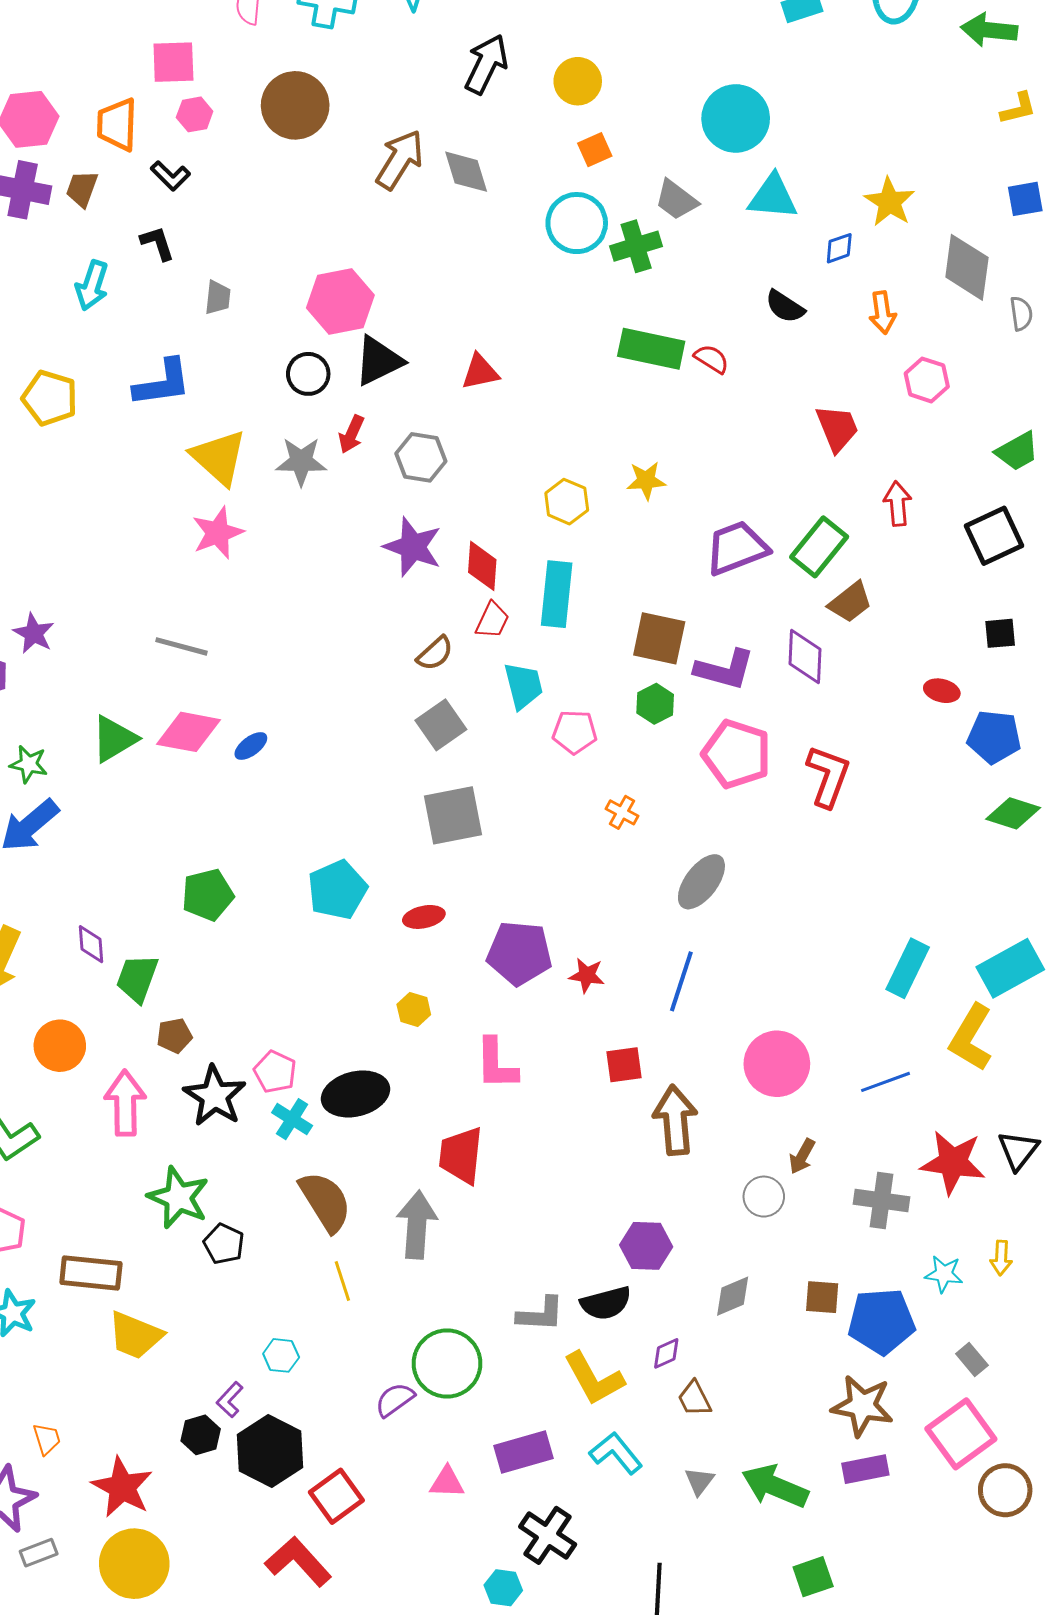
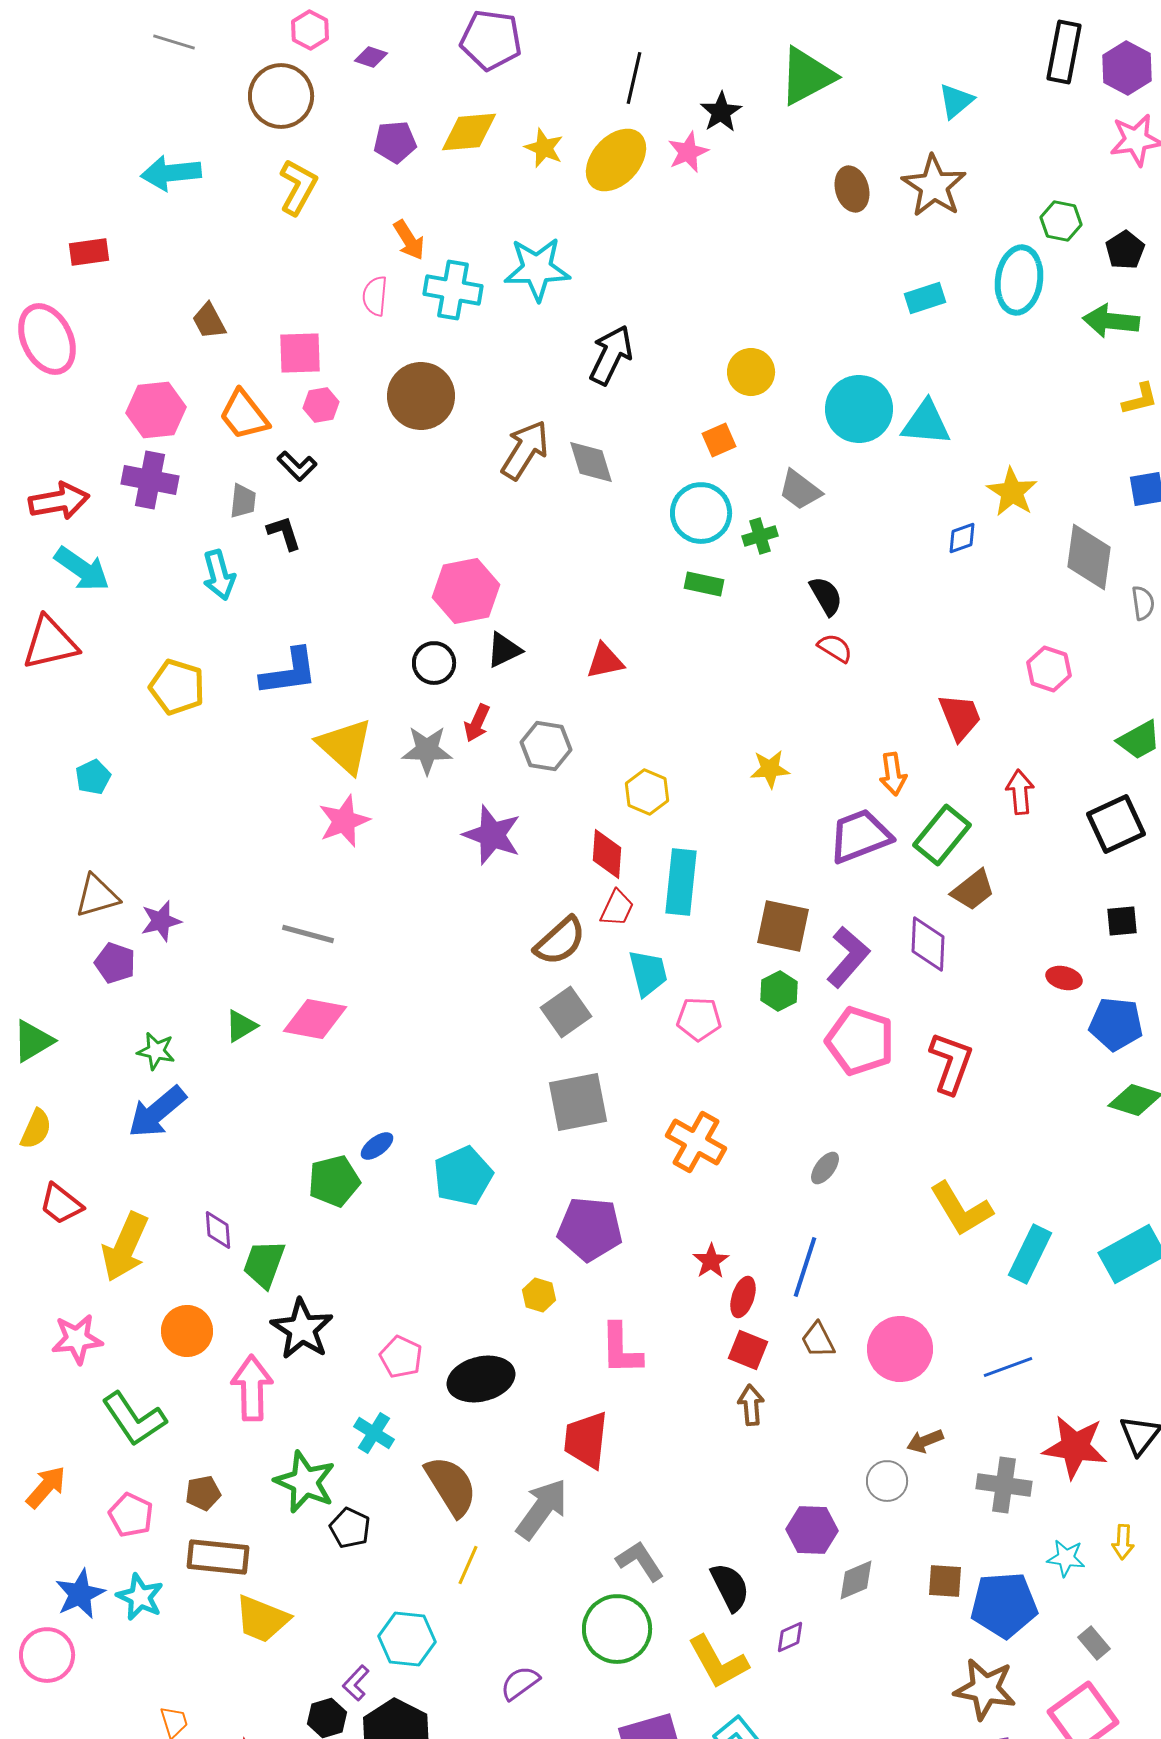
yellow circle: (578, 81) -> (751, 372), moved
orange trapezoid: (117, 124) -> (244, 415), turned -40
brown trapezoid: (82, 189) -> (209, 321), moved, turned -48
cyan triangle: (773, 197) -> (926, 423), moved
green cross: (636, 246) -> (760, 536), size x0.7
cyan arrow: (92, 285) -> (219, 575), turned -33
gray trapezoid: (218, 297) -> (243, 501), moved
black semicircle: (785, 307) -> (826, 596), moved, turned -153
orange arrow: (882, 313) -> (893, 774), moved
green rectangle: (651, 349) -> (704, 584), moved, size x0.6
black triangle: (379, 361) -> (504, 650), size x0.7
yellow hexagon: (567, 502) -> (647, 792), moved
purple star: (413, 547) -> (492, 835), moved
purple star: (34, 633) -> (161, 921), turned 30
brown semicircle: (435, 653) -> (560, 941), size x1.4
purple L-shape: (725, 670) -> (848, 957), turned -64
green triangle: (114, 739) -> (241, 1026), size x0.7
blue ellipse: (251, 746) -> (377, 1146), moved
orange cross: (622, 812) -> (696, 1142), moved, size x1.8
gray ellipse: (701, 882) -> (825, 1168), size x0.6
red ellipse: (424, 917) -> (743, 1297), moved, turned -60
purple pentagon: (519, 953) -> (590, 1229), moved
red star: (587, 975) -> (711, 1261), turned 30
brown pentagon: (174, 1036) -> (203, 1493), moved
yellow L-shape: (971, 1038) -> (961, 1209), moved, turned -62
red square: (624, 1065) -> (748, 1350), turned 30
black star: (215, 1096) -> (302, 1329), moved
cyan cross: (292, 1119) -> (374, 1433), moved
brown arrow: (675, 1120) -> (751, 1405), moved, size x0.6
brown arrow: (802, 1156) -> (925, 1441), turned 39
gray arrow: (417, 1225) -> (542, 1509), turned 32
purple hexagon: (646, 1246) -> (812, 1530), moved
yellow line: (342, 1281) -> (468, 1565), turned 42
black semicircle: (606, 1303) -> (730, 1587), turned -102
gray L-shape: (541, 1314) -> (640, 1561), moved, turned -126
cyan hexagon: (281, 1355) -> (407, 1639), size x1.6
green circle: (447, 1363) -> (617, 1629), moved
brown trapezoid: (694, 1399) -> (818, 1340), moved

